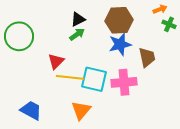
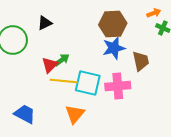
black triangle: (78, 19) -> (45, 23), moved
green arrow: (77, 34) -> (62, 60), moved

